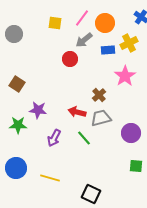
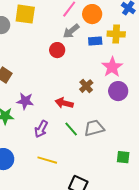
yellow square: (55, 23) -> (25, 14), moved, size x1.5
yellow cross: (129, 43) -> (116, 34), turned 30
gray trapezoid: (101, 118) -> (94, 128), moved
purple circle: (131, 133) -> (118, 91), moved
yellow line: (50, 178) -> (47, 160), moved

